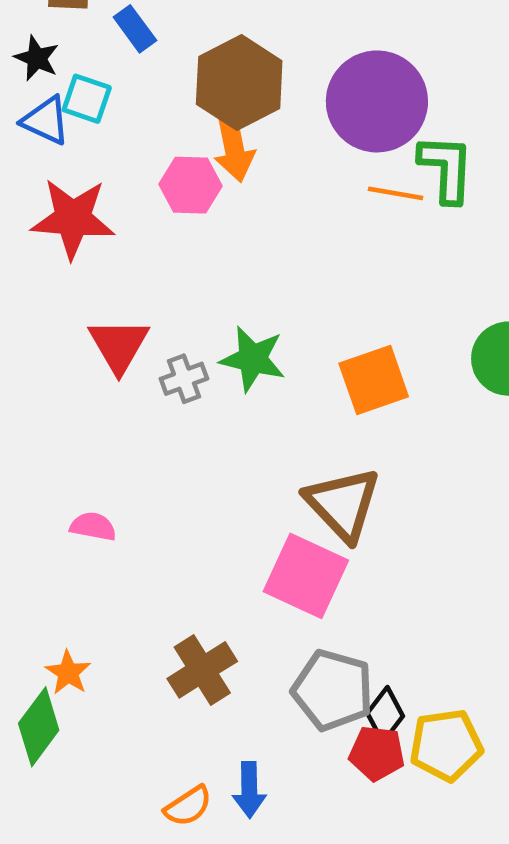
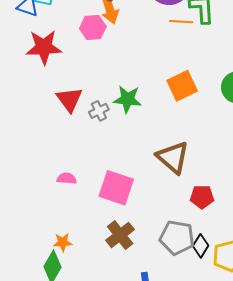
orange square: (374, 380) -> (182, 86), moved
pink square: (306, 576) -> (116, 188), moved
orange star: (68, 673) -> (63, 242), turned -30
red pentagon: (377, 753) -> (202, 197), moved

